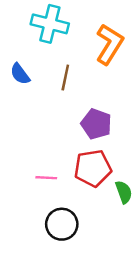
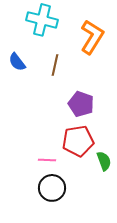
pink line: (46, 178) -> (47, 160), moved

